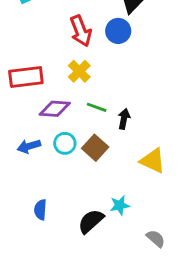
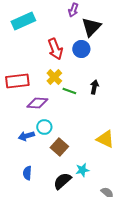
green line: (97, 107) -> (69, 91), moved
black arrow: (124, 119) -> (94, 87), moved
blue arrow: (29, 146) -> (26, 136), moved
brown square: (95, 148) -> (59, 147), moved

